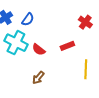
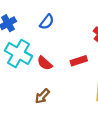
blue semicircle: (28, 19) -> (47, 22), moved

